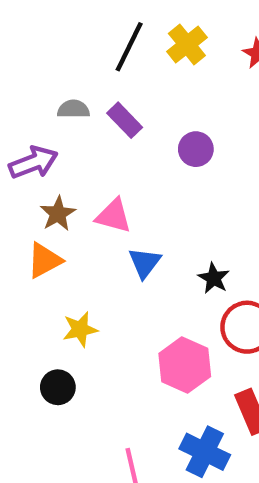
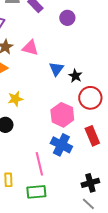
blue triangle: (145, 263) -> (56, 69), moved
blue cross: (205, 452) -> (61, 145), moved

